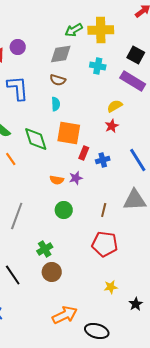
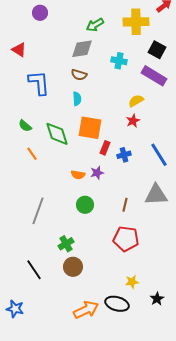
yellow cross: (101, 30) -> (136, 22), moved
purple circle: (18, 47) -> (40, 13), moved
black ellipse: (97, 331) -> (117, 304), moved

